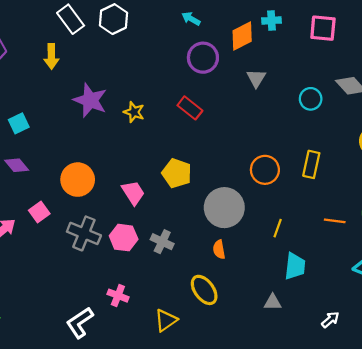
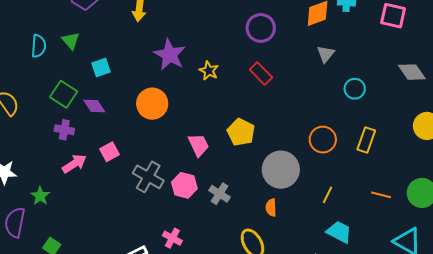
purple circle: (203, 58) -> (261, 28), moved
cyan circle: (311, 99) -> (355, 89), moved
orange circle: (78, 180) -> (152, 104), moved
cyan trapezoid: (295, 266) -> (339, 232), turned -76

